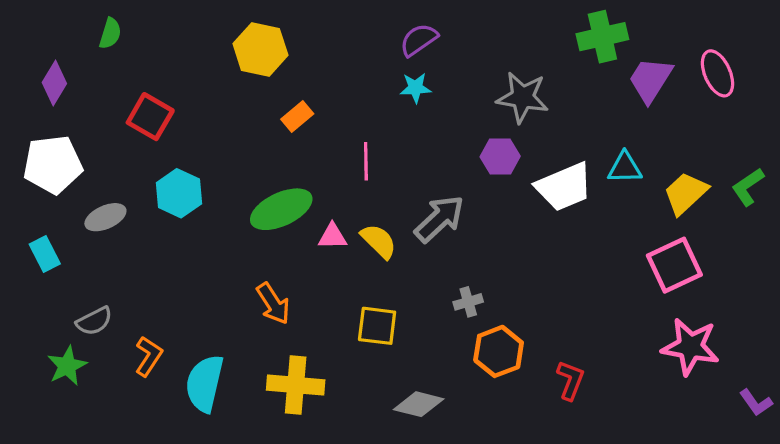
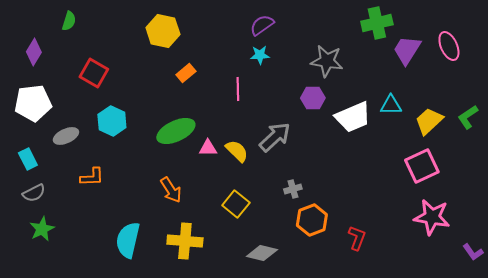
pink line: (366, 161) -> (238, 89), moved
gray semicircle: (94, 321) -> (34, 193), moved
yellow square: (377, 326) -> (236, 204), turned 32
orange L-shape: (149, 356) -> (92, 177), moved, turned 55

